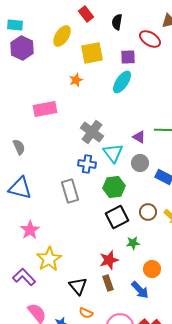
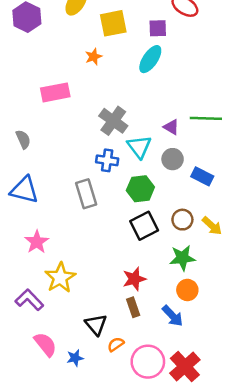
green star: (133, 243) -> (182, 258), moved, size x1.5
black triangle: (78, 286) -> (96, 325), moved
orange semicircle: (86, 313) -> (116, 344), moved, turned 120

